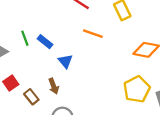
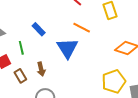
green line: (25, 38) -> (21, 48), moved
blue triangle: (65, 61) -> (67, 48), moved, size x1.6

